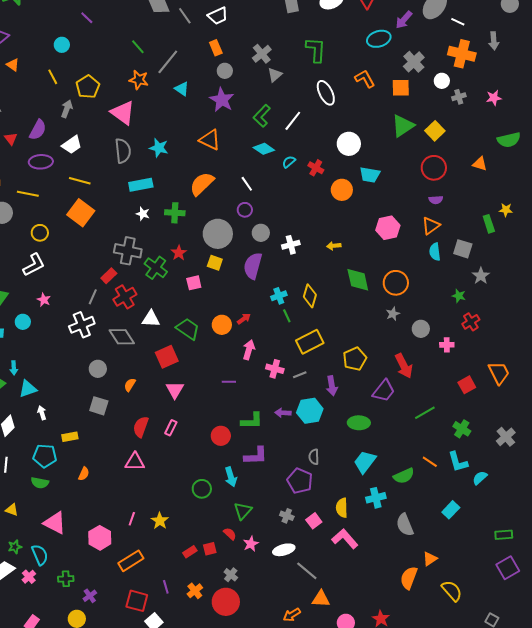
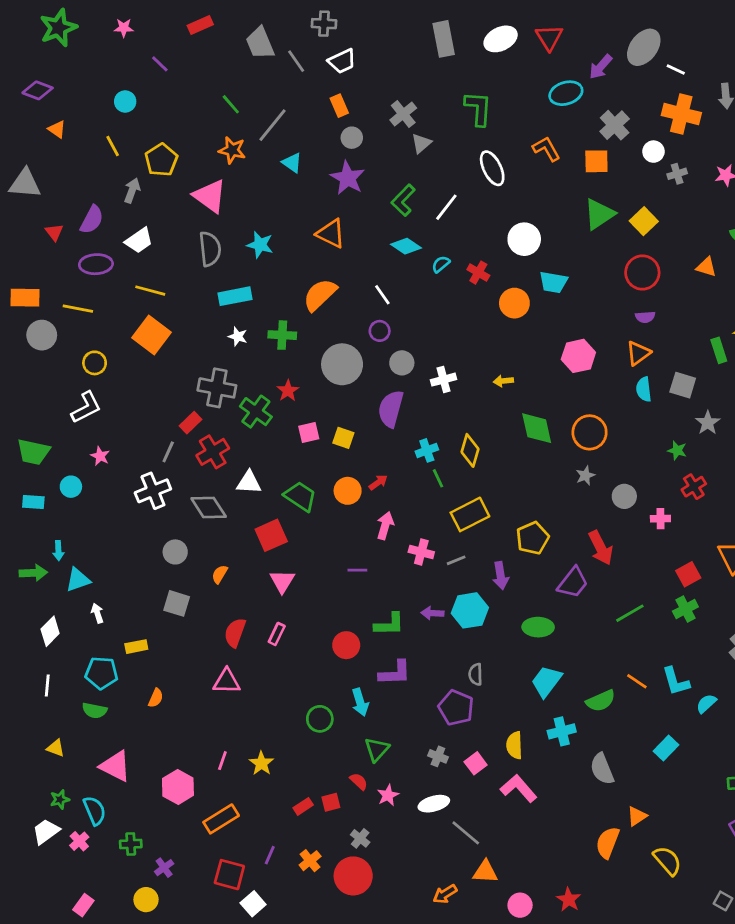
yellow square: (215, 263) -> (343, 438), moved
green cross: (462, 429) -> (685, 609), moved, turned 30
purple line: (166, 587) -> (270, 855), turned 40

